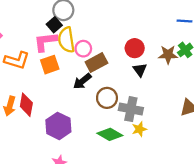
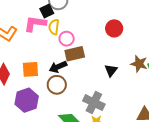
yellow semicircle: (66, 40) -> (54, 27), size x0.7
red circle: (135, 48) -> (114, 28), moved
orange square: (50, 65) -> (30, 69), moved
brown circle: (107, 98) -> (57, 85), moved

